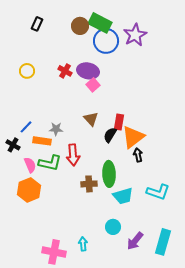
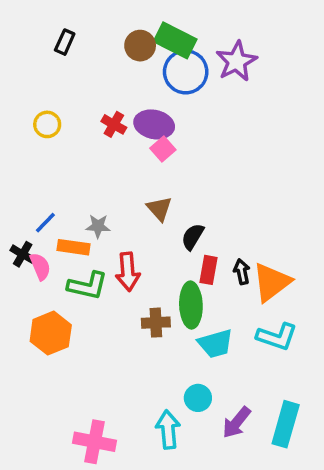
red rectangle: (119, 122) -> (208, 270), moved
orange triangle: (133, 137) -> (272, 282), moved
pink semicircle: (30, 165) -> (40, 266), moved
cyan arrow: (83, 244) -> (168, 429), moved, size x1.5

